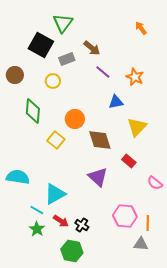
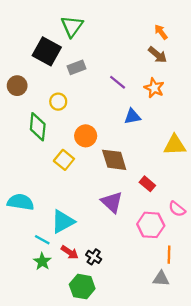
brown arrow: (92, 48) -> (158, 55), moved
yellow circle: (53, 81) -> (58, 102), moved
yellow triangle: (137, 127) -> (175, 145), moved, turned 45
pink hexagon: (125, 216) -> (151, 225), moved

